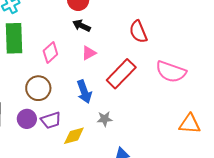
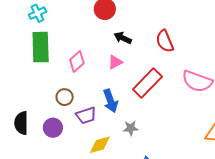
black arrow: (82, 26) -> (123, 38), moved
brown circle: (38, 88) -> (65, 97), size x0.7
purple trapezoid: (51, 120) -> (86, 115), moved

